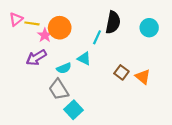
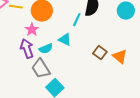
pink star: (45, 35) -> (32, 30), moved
purple arrow: (36, 58) -> (27, 49), moved, turned 102

